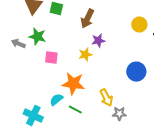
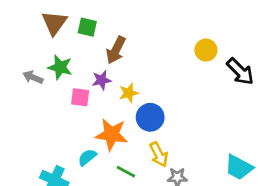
brown arrow: (87, 19) -> (116, 50), moved
purple star: (98, 41) -> (102, 80), moved
blue circle: (136, 72) -> (150, 117), moved
green line: (75, 110) -> (126, 172), moved

